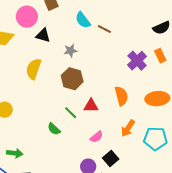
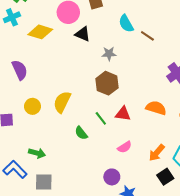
yellow semicircle: (34, 69) -> (62, 102), moved
orange semicircle: (121, 96) -> (156, 108), turned -66
orange arrow: (128, 128) -> (157, 153), moved
black square: (111, 159) -> (165, 177), moved

